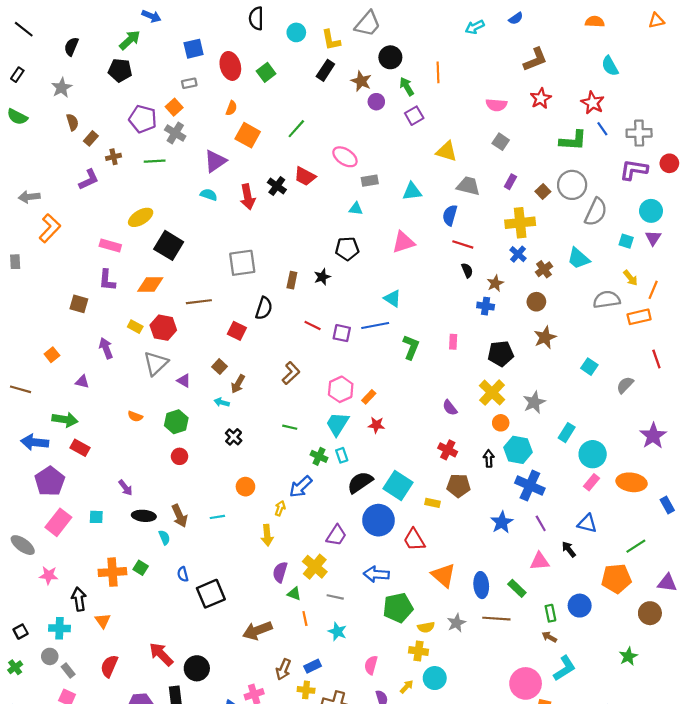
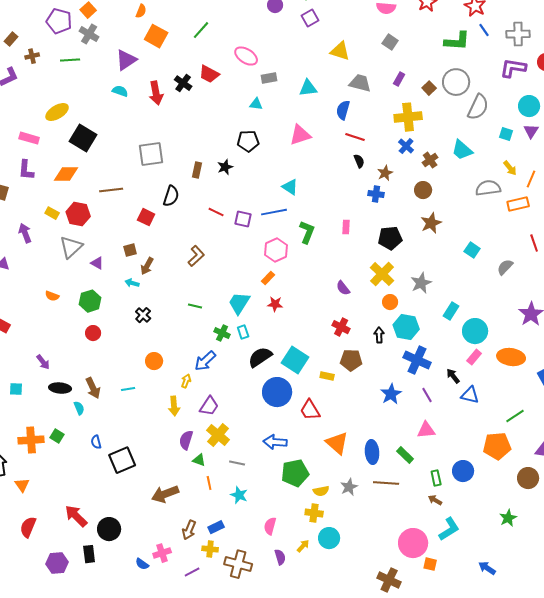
brown square: (220, 367) -> (130, 250), turned 32
pink hexagon: (341, 389) -> (276, 250), moved
purple trapezoid: (336, 535) -> (209, 406), moved
black arrow: (569, 549) -> (453, 376), moved

